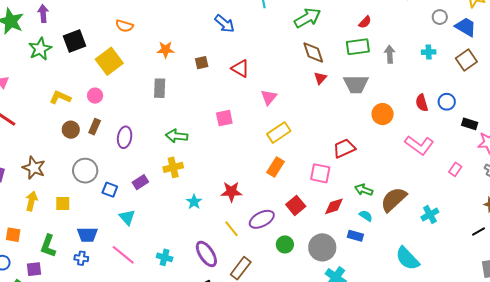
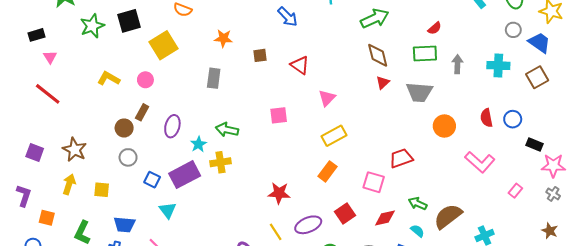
cyan cross: (429, 52) -> (498, 65), size x1.5
brown circle: (71, 130) -> (124, 128), moved
gray circle: (85, 171) -> (128, 157), size x0.7
purple rectangle: (140, 182) -> (185, 175), size x1.8
cyan star: (194, 202) -> (199, 144), moved

